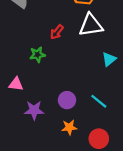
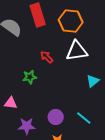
red arrow: (57, 32) -> (47, 57), turned 96

